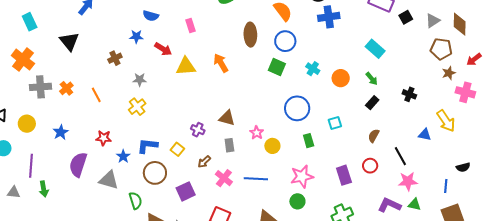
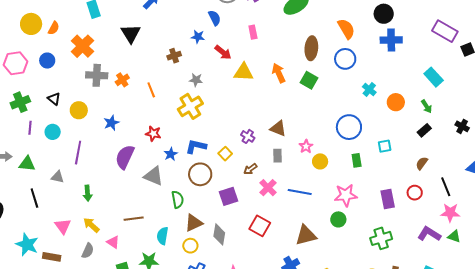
blue semicircle: (151, 16) -> (215, 18), turned -140
green square: (277, 67) -> (309, 80), moved
yellow cross: (137, 107) -> (190, 106), size x1.4
green arrow: (44, 189) -> (88, 193), moved

